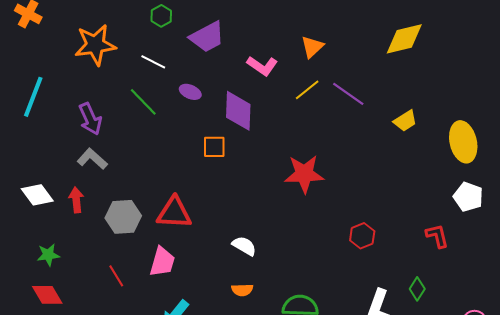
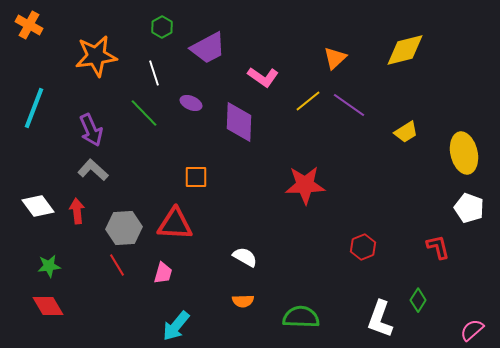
orange triangle: (312, 47) -> (335, 58), moved
white line: (153, 62) -> (154, 73), turned 45
orange square: (214, 147) -> (196, 177), moved
pink trapezoid: (162, 262) -> (163, 273), size x0.7
red line: (116, 276) -> (117, 265), moved

